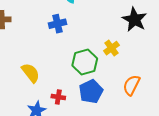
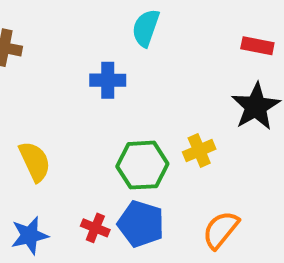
blue pentagon: (91, 92) -> (141, 224), turned 30
red cross: (58, 97) -> (95, 228), moved

